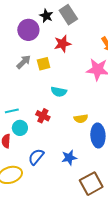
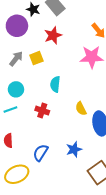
cyan semicircle: (59, 92) -> (55, 84), turned 91
yellow semicircle: (81, 119) -> (81, 109), turned 80
cyan circle: (20, 128) -> (16, 89), moved

